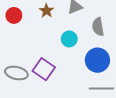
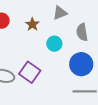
brown star: (47, 11) -> (32, 24), moved

